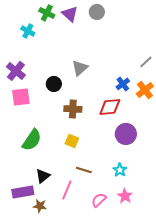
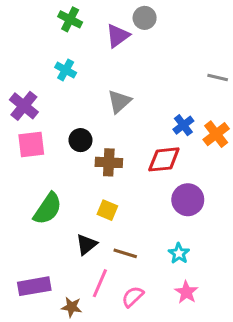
purple triangle: (70, 14) -> (118, 36), moved, turned 42
cyan cross: (28, 31) -> (66, 70), moved
gray line: (146, 62) -> (218, 78), moved, turned 56
black circle: (54, 84) -> (80, 140), moved
black triangle: (43, 176) -> (86, 244), moved
pink semicircle: (99, 200) -> (133, 297), moved
brown star: (40, 206) -> (72, 307), moved

